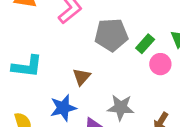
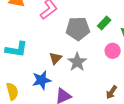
green rectangle: (145, 44) -> (104, 23), moved
gray star: (121, 108) -> (77, 62), moved, turned 30

